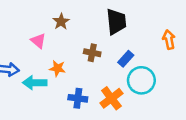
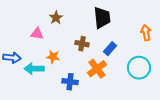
pink triangle: (38, 41) -> (37, 34), turned -32
cyan circle: (141, 80) -> (139, 68), moved
orange cross: (111, 98) -> (97, 69), moved

